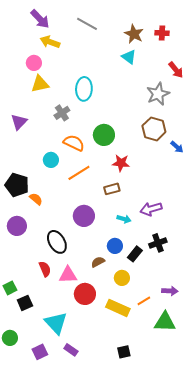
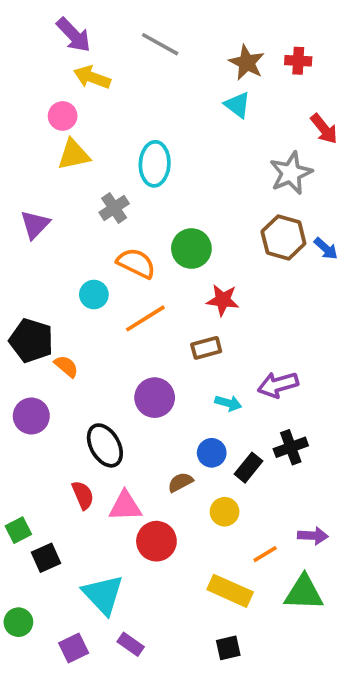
blue arrow: (177, 147) -> (326, 248), moved
yellow rectangle: (118, 308) -> (230, 591), moved

